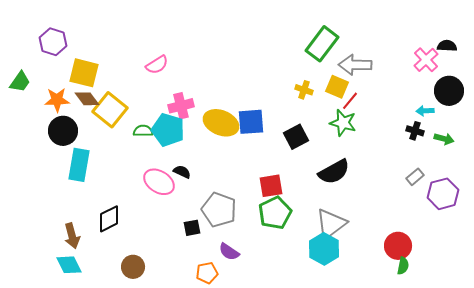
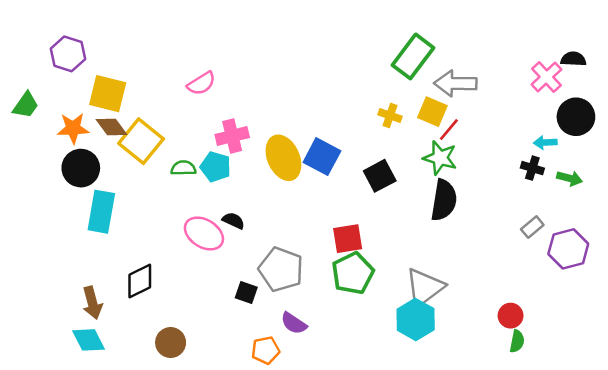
blue square: (251, 122) -> (322, 157), turned 32
yellow ellipse: (221, 123) -> (283, 158), turned 44
cyan pentagon: (168, 130) -> (215, 167), size x0.7
black semicircle: (334, 172) -> (444, 200), moved, turned -52
black square: (192, 228) -> (246, 293), turned 30
red circle: (398, 246) -> (511, 316), size x0.7

